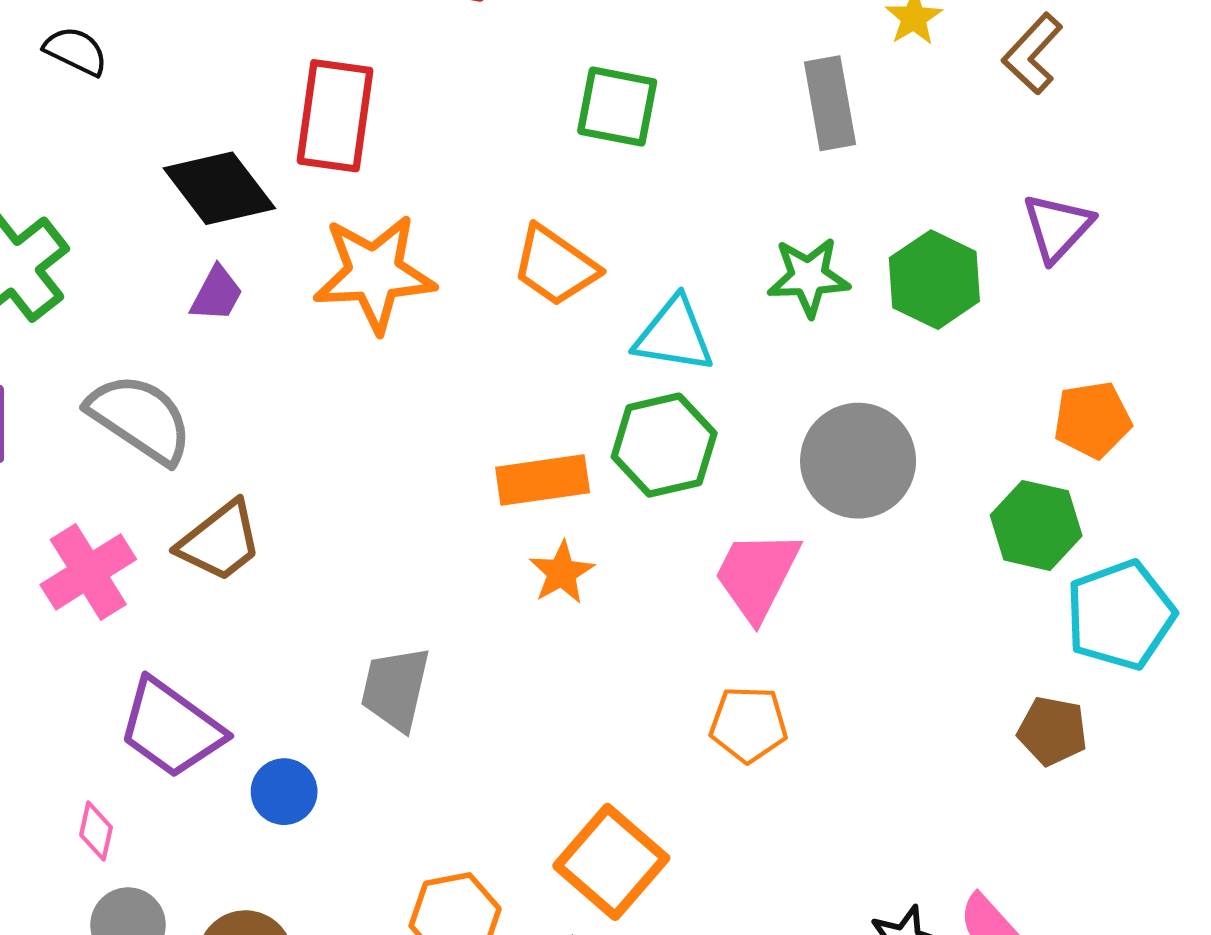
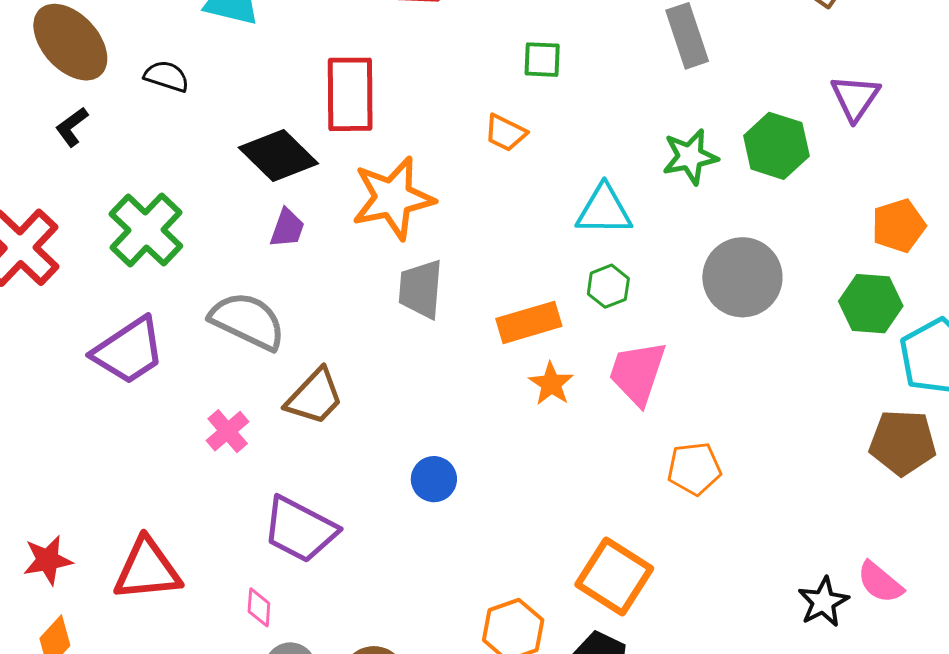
green square: (617, 107) -> (542, 60), size x0.7
orange trapezoid: (555, 266) -> (506, 133), moved, size x0.7
green hexagon: (664, 445) -> (608, 286), size x0.6
pink cross: (88, 572) -> (228, 431), size x0.7
pink trapezoid: (757, 575) -> (637, 373), moved
gray trapezoid: (395, 689) -> (421, 289), moved
brown pentagon: (1052, 731) -> (903, 442), size x1.4
blue circle: (284, 792) -> (434, 479), moved

